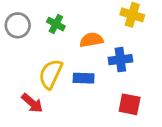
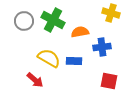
green cross: (56, 24) -> (53, 20), size x1.6
yellow semicircle: (51, 74) -> (49, 58), turned 95

